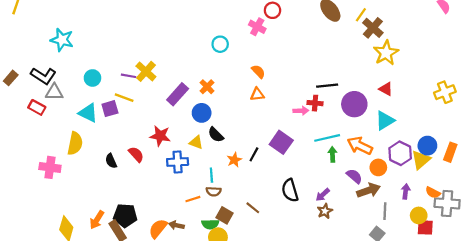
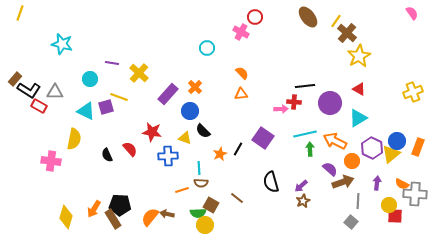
black L-shape: (43, 76) -> (29, 90), moved
purple line: (128, 76) -> (112, 63), moved

